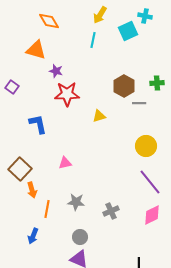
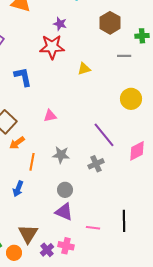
purple star: (56, 71) -> (60, 24), moved
brown hexagon: (124, 86) -> (110, 23), moved
purple line: (150, 182) -> (104, 135), moved
orange arrow: (32, 190) -> (17, 143), turned 70
pink diamond: (152, 215) -> (137, 151), moved

